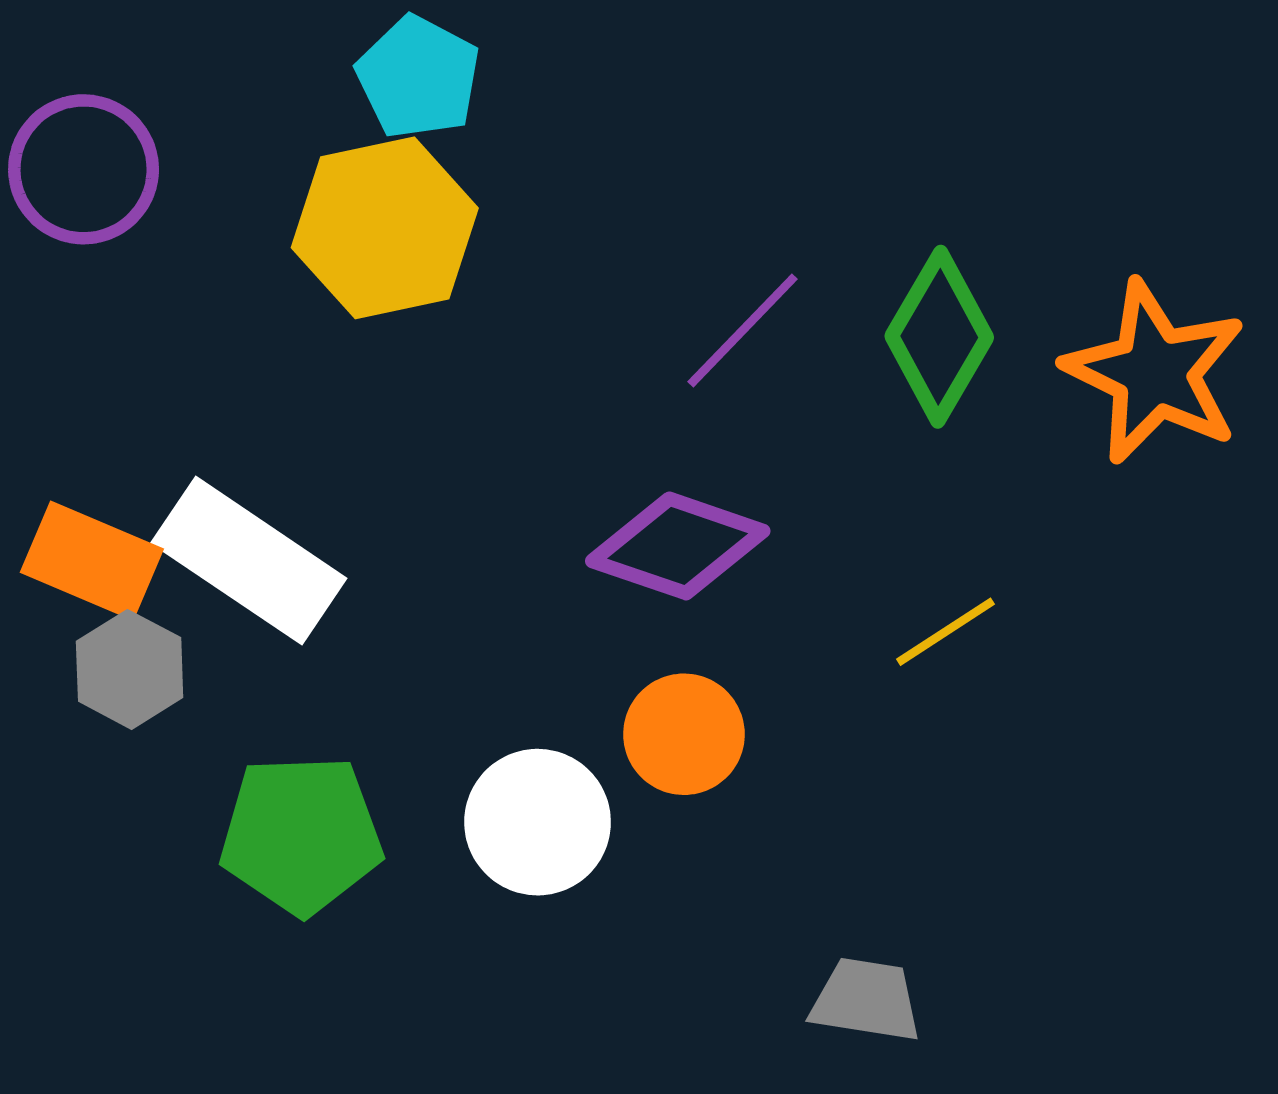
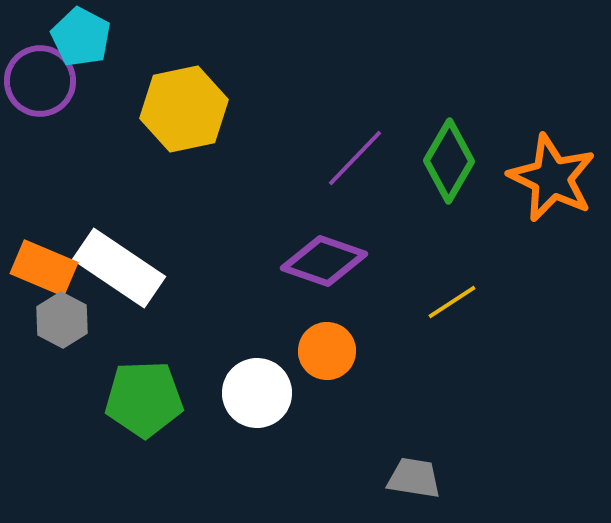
cyan pentagon: (418, 77) -> (81, 37), moved

